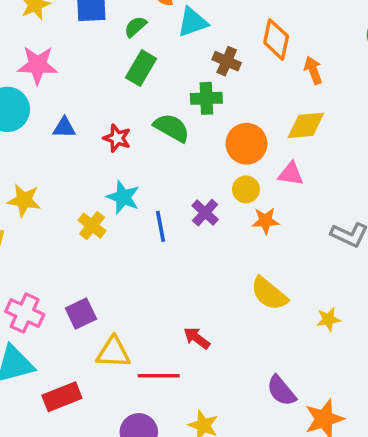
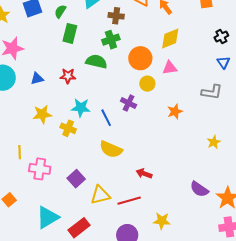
yellow star: (24, 200) -> (42, 114), moved
orange star: (265, 221) -> (175, 112), moved
yellow semicircle: (269, 294) -> (111, 149), moved
pink cross: (25, 313) -> (40, 169), moved

